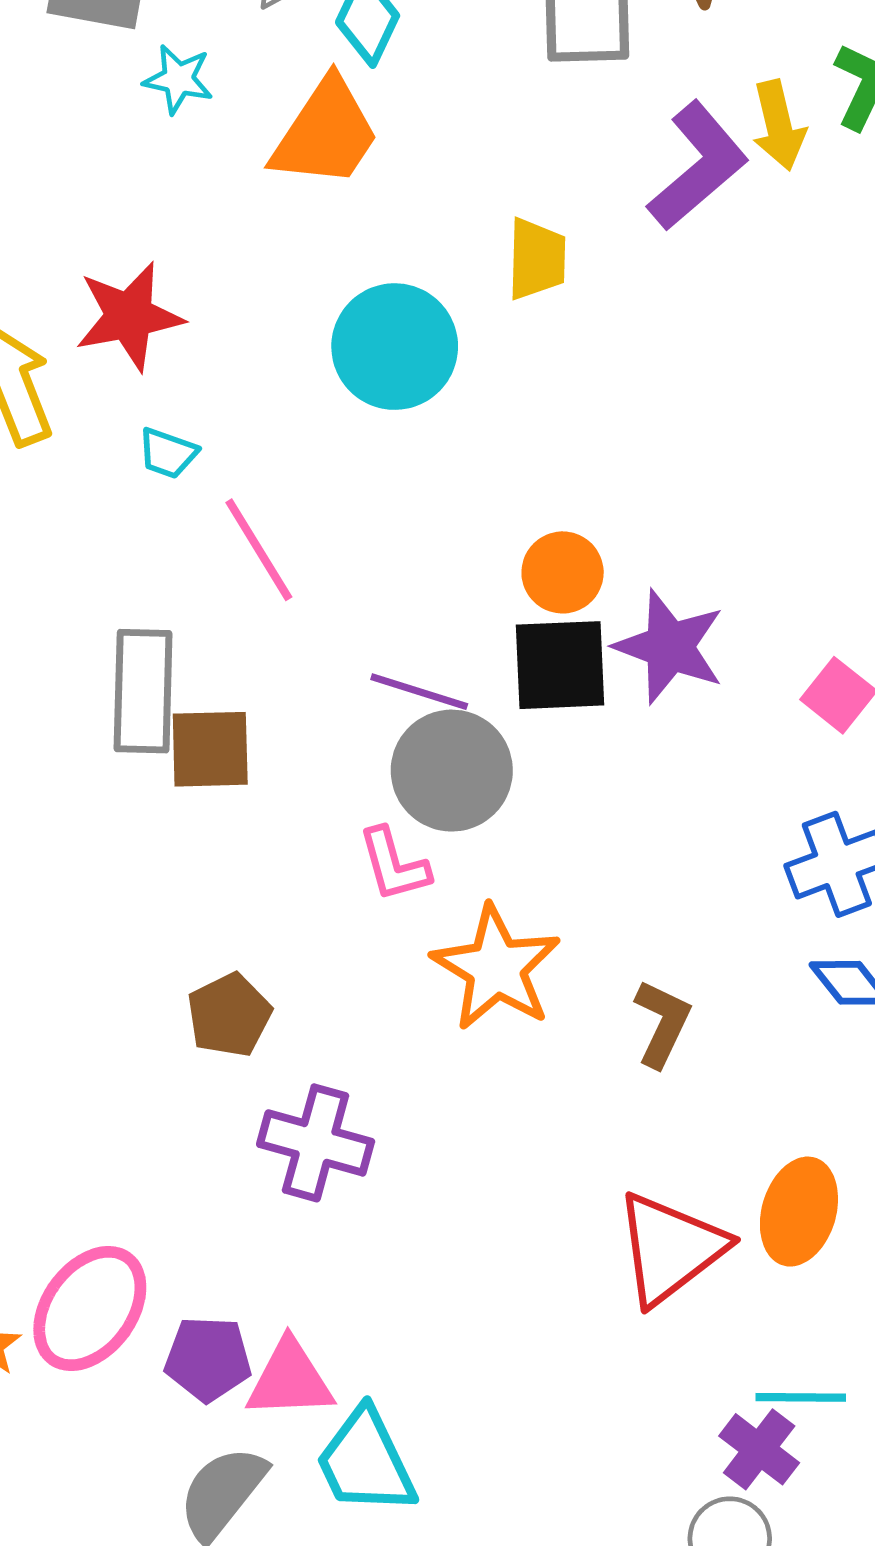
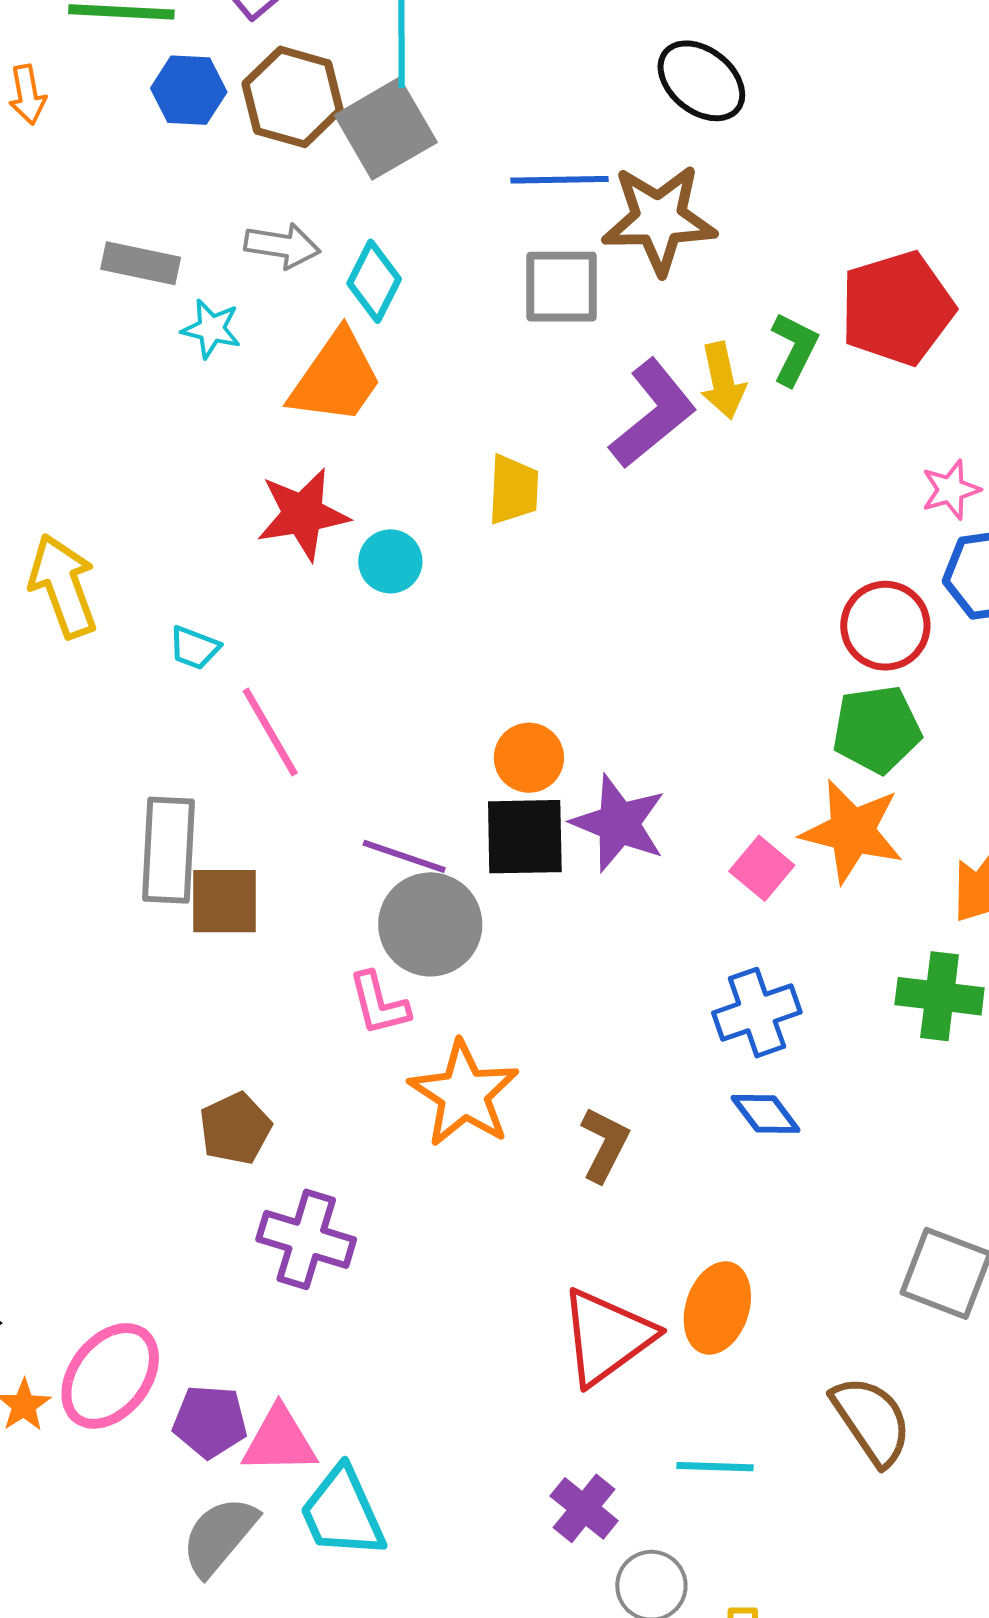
red star: (129, 316) -> (303, 514), moved
cyan circle: (395, 347) -> (390, 561), size x0.6
purple cross: (759, 1449) -> (584, 1508), moved

